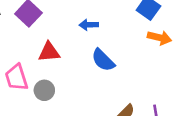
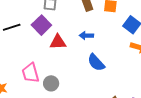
red triangle: (49, 52) -> (58, 42), moved

